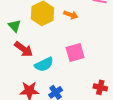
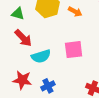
green triangle: (14, 26) -> (18, 14), turned -40

